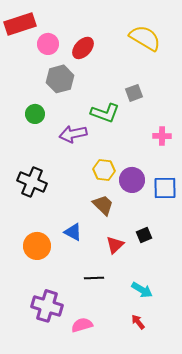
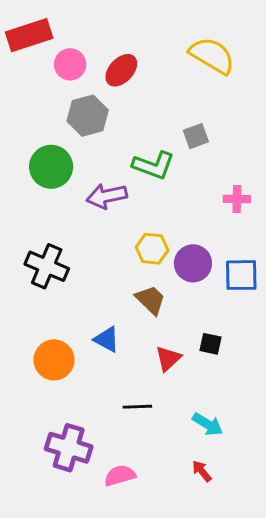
green circle: (35, 114) -> (51, 167), size x1.5
black square: (144, 235) -> (211, 344), turned 35

